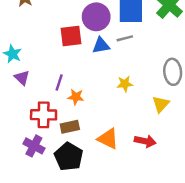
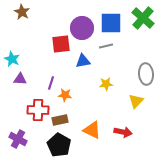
blue triangle: (101, 46) -> (83, 61), moved
purple triangle: (22, 78) -> (20, 79), turned -40
purple cross: (34, 146) -> (18, 139), moved

